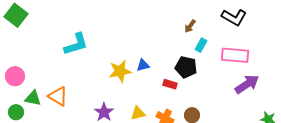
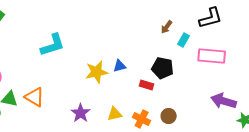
black L-shape: (234, 17) -> (211, 18), turned -45
cyan rectangle: (201, 45) -> (184, 40), moved
purple arrow: (247, 84) -> (224, 101), moved, turned -130

